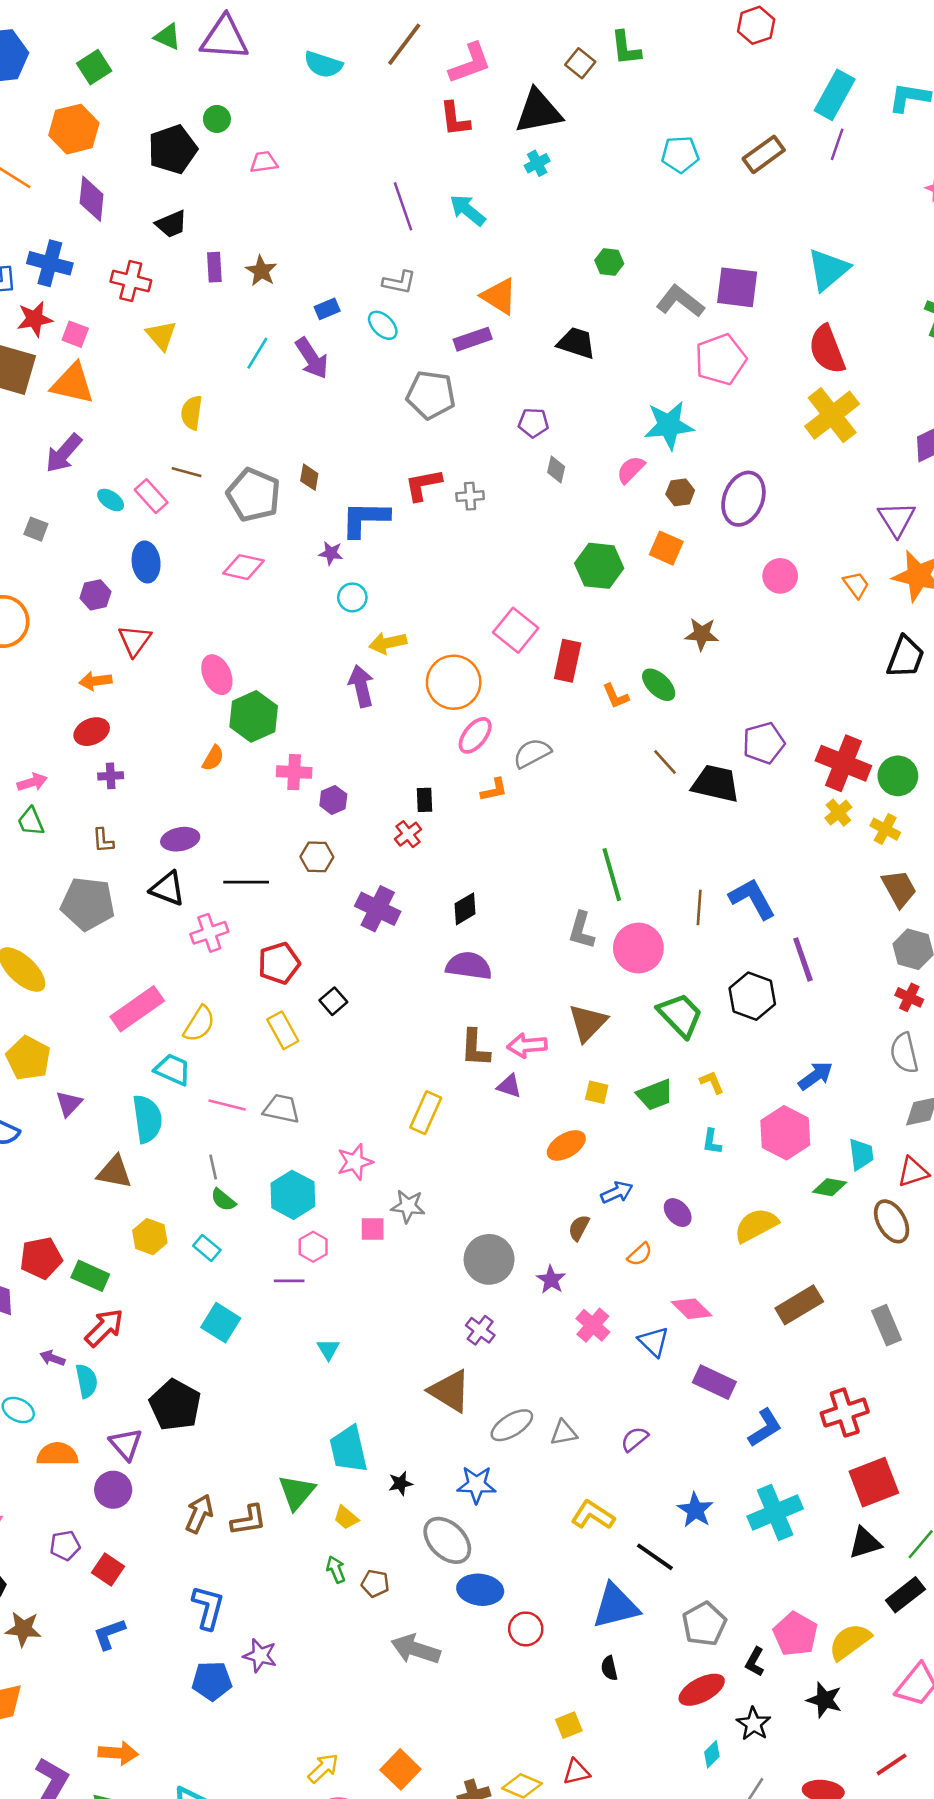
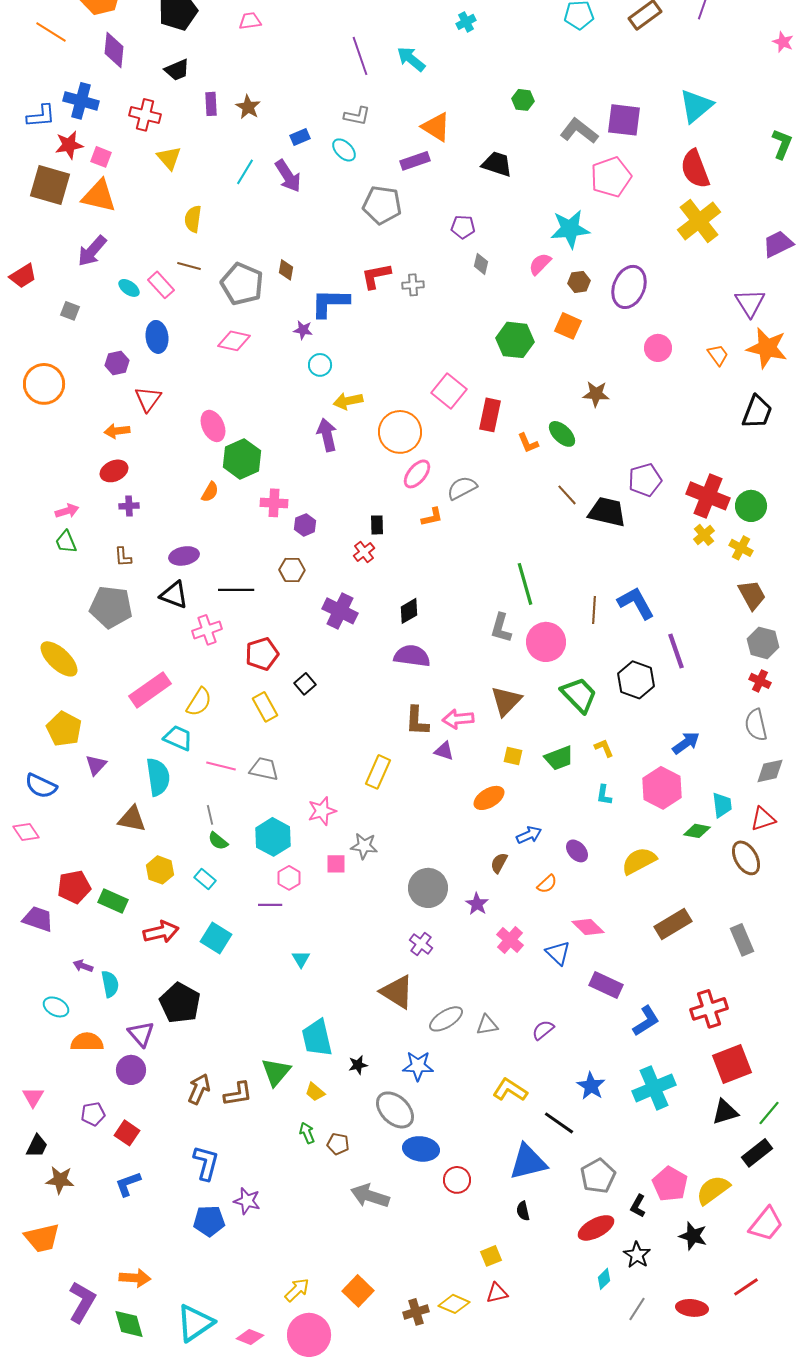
red arrow: (104, 1328) -> (161, 932), moved, turned 32

